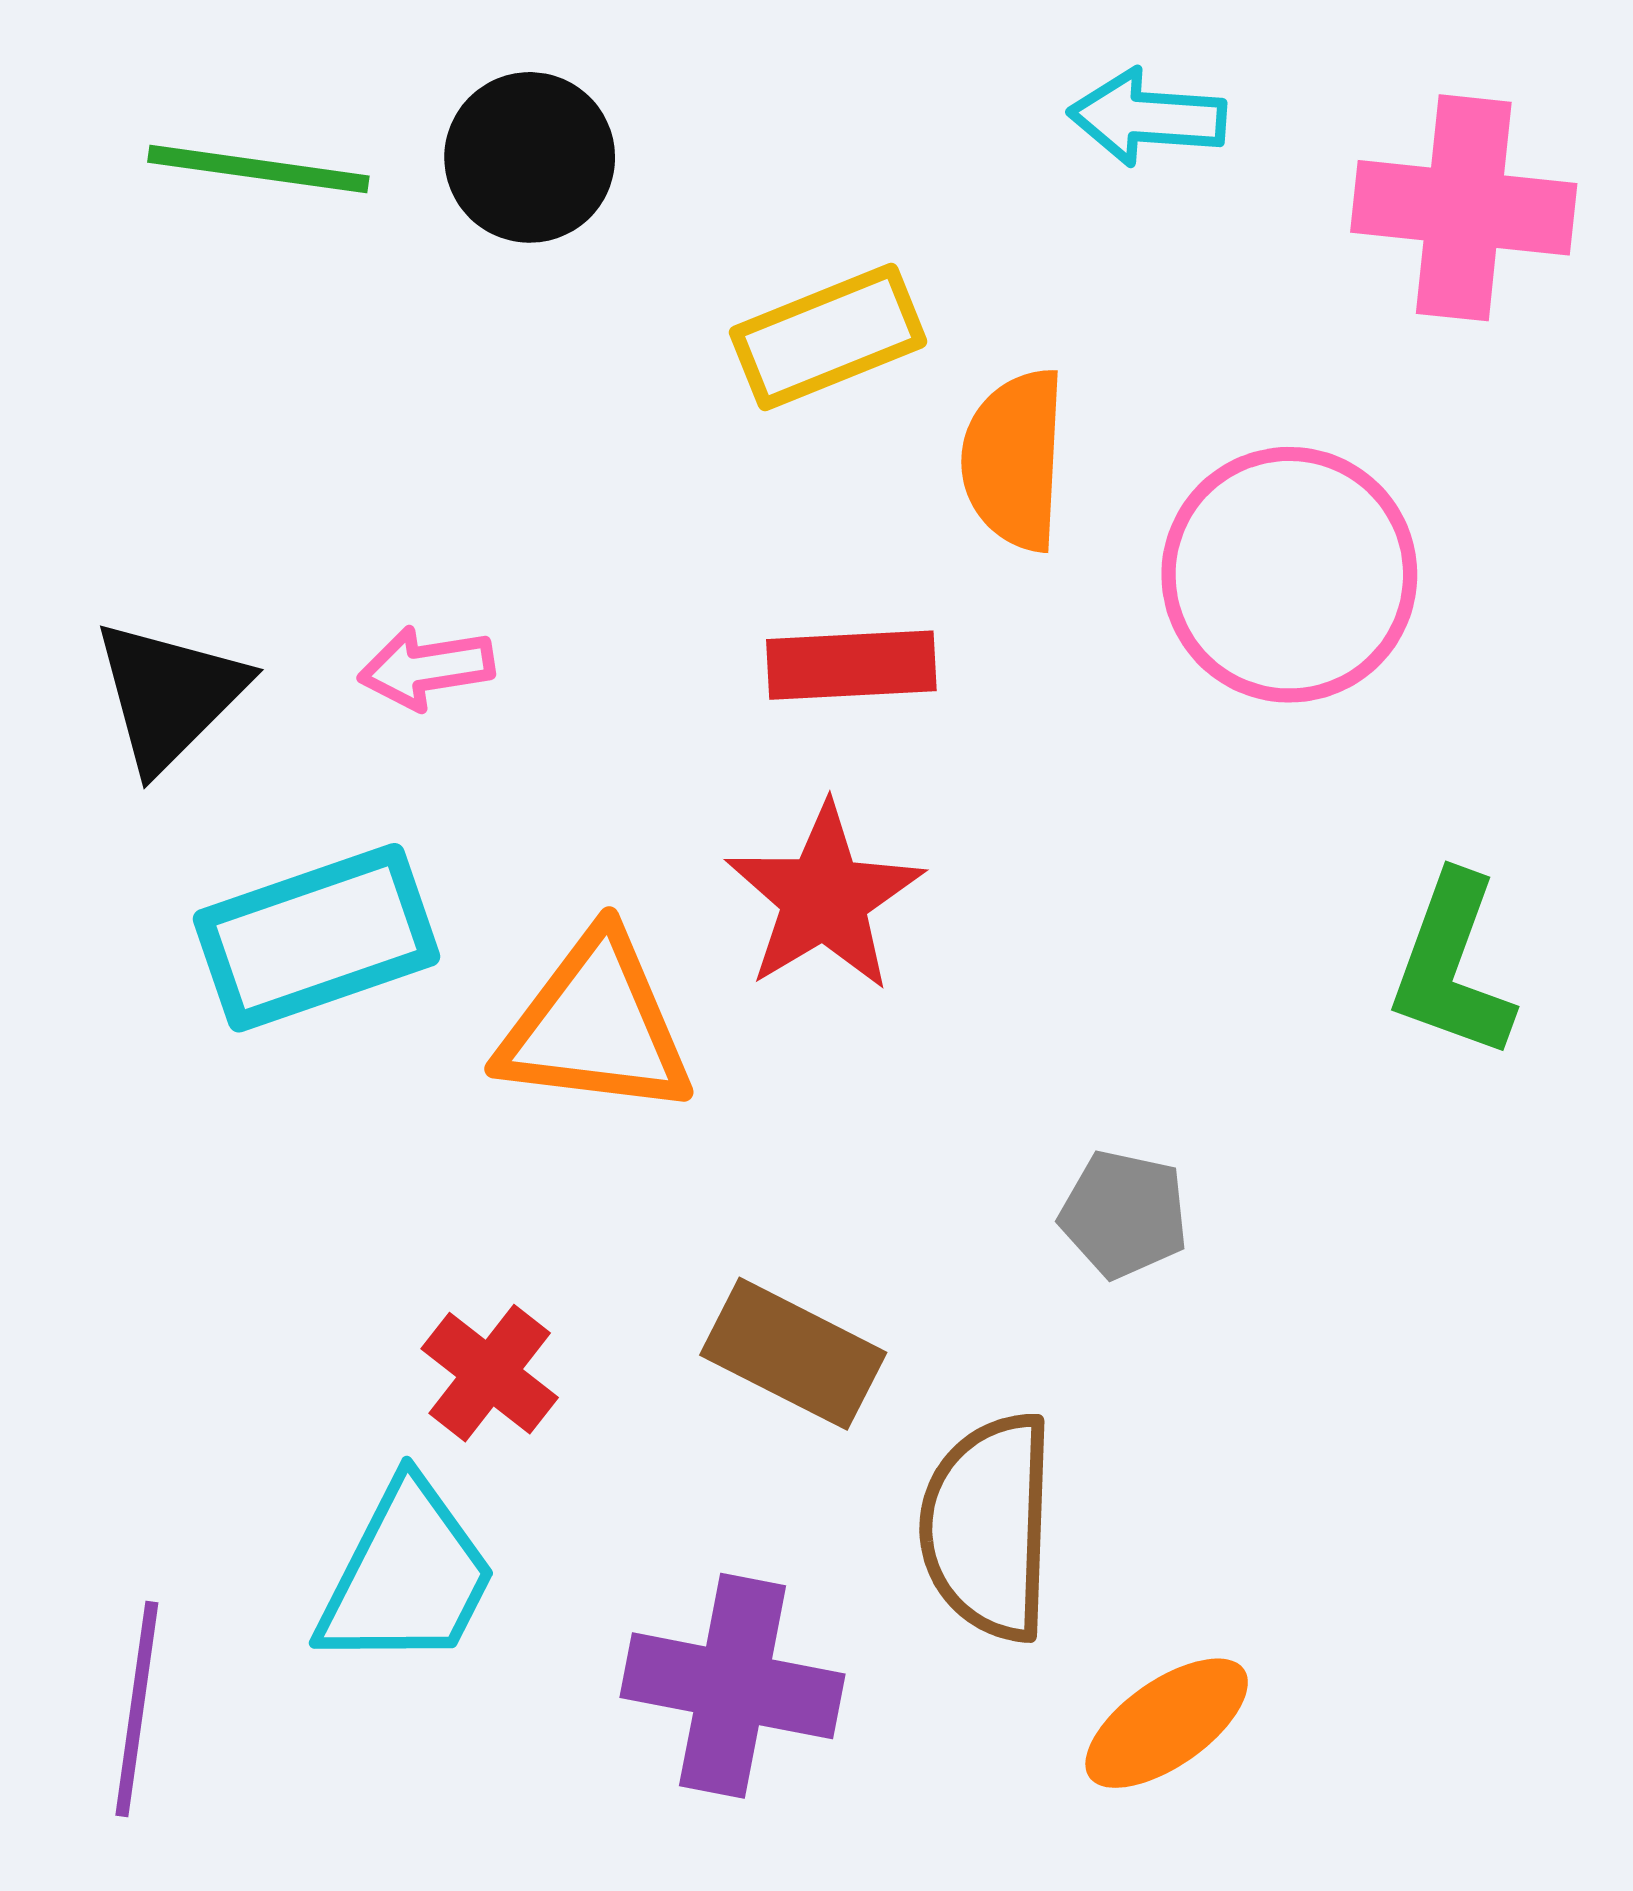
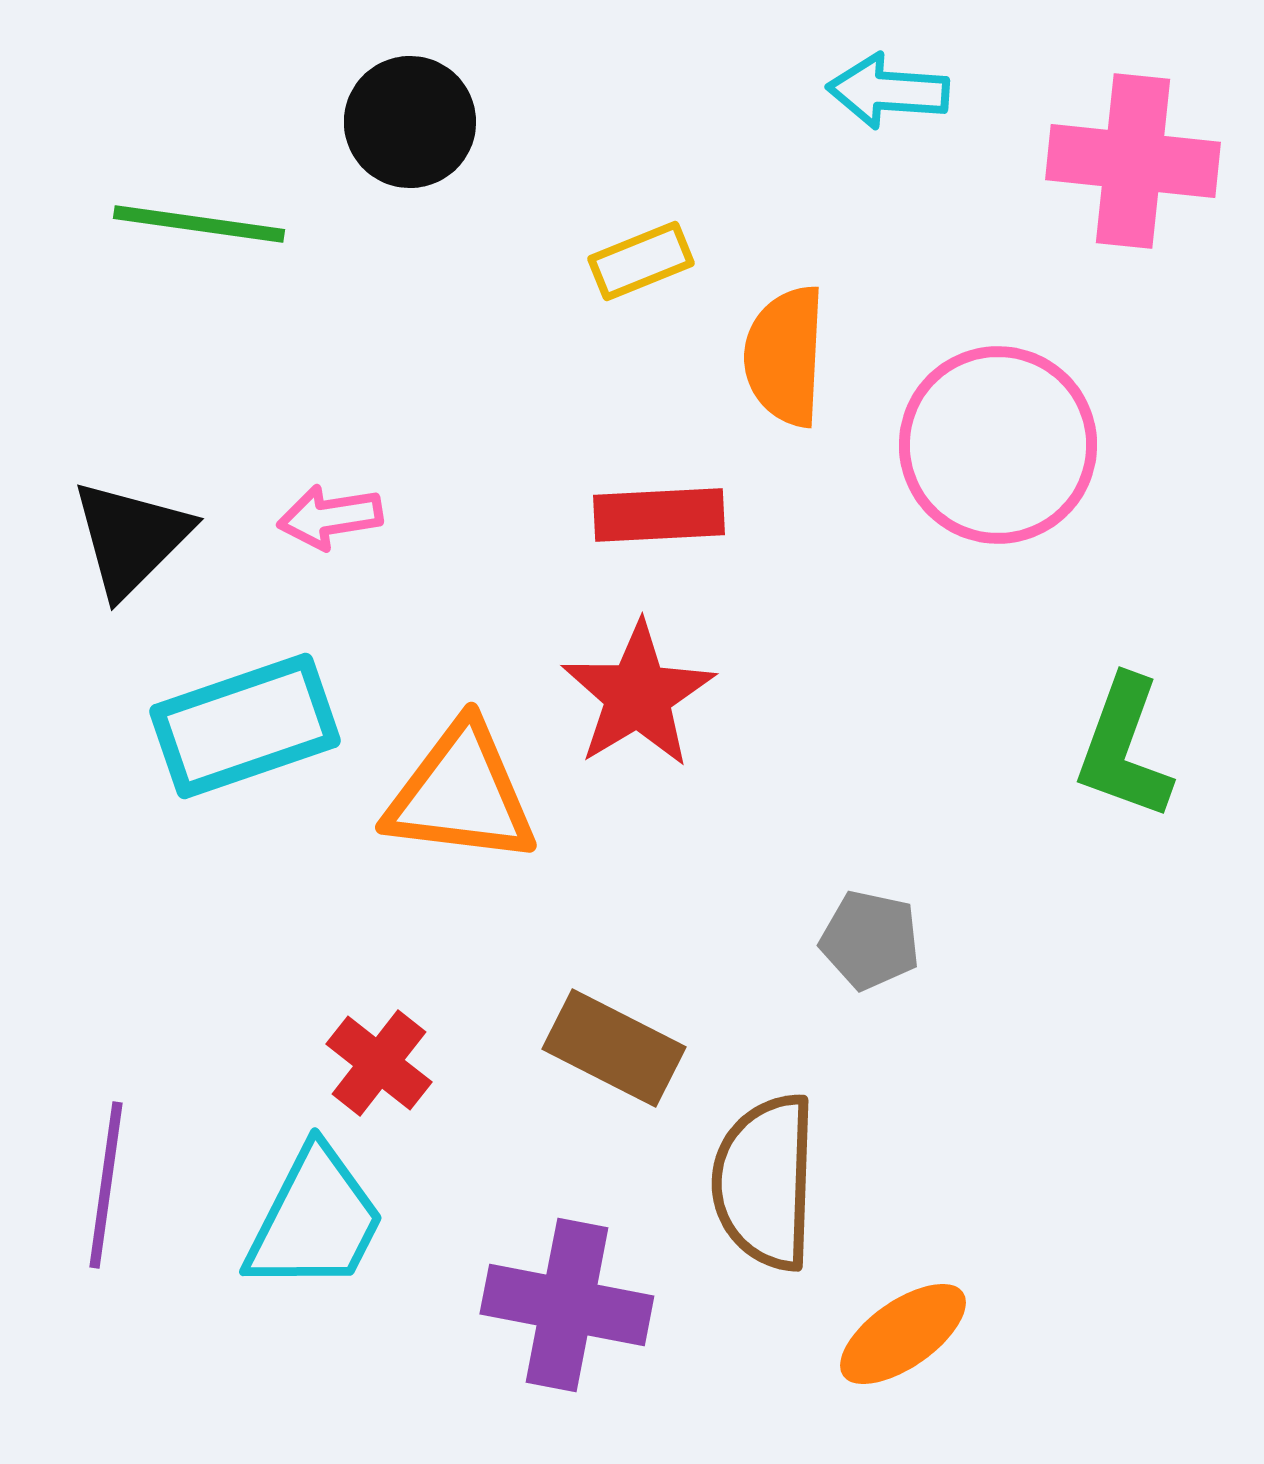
green line: (258, 169) -> (199, 224), moved
yellow rectangle: (828, 337) -> (641, 261), size x0.7
purple line: (137, 1709) -> (106, 1185), moved

